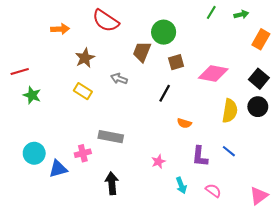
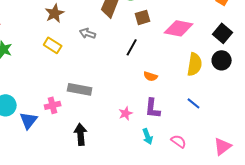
purple L-shape: (200, 156) -> (153, 108), moved
blue triangle: (58, 169) -> (29, 120), turned -36

